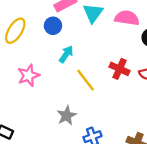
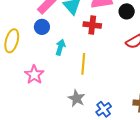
red cross: (120, 69) -> (92, 25), moved
yellow line: (86, 80) -> (83, 64), turned 60

